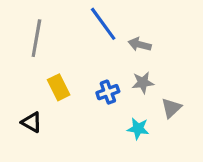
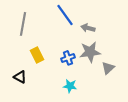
gray star: (143, 83) -> (90, 52), size x1.5
cyan star: (138, 129) -> (70, 86), moved

